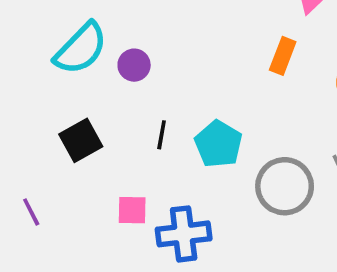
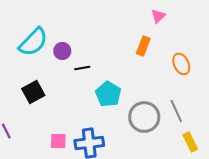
black line: (162, 135) -> (82, 68), moved, turned 70
pink square: (132, 210) -> (58, 141), moved

